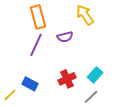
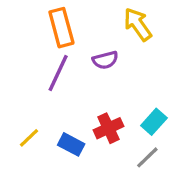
blue rectangle: (30, 84) -> (71, 144), moved
yellow line: (10, 95) -> (29, 138), moved

